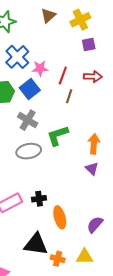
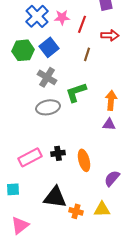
pink star: (40, 68) -> (62, 17), moved
red line: (63, 76) -> (82, 24), moved
purple triangle: (92, 169) -> (109, 124), turned -40
orange ellipse: (60, 217) -> (84, 160), moved

